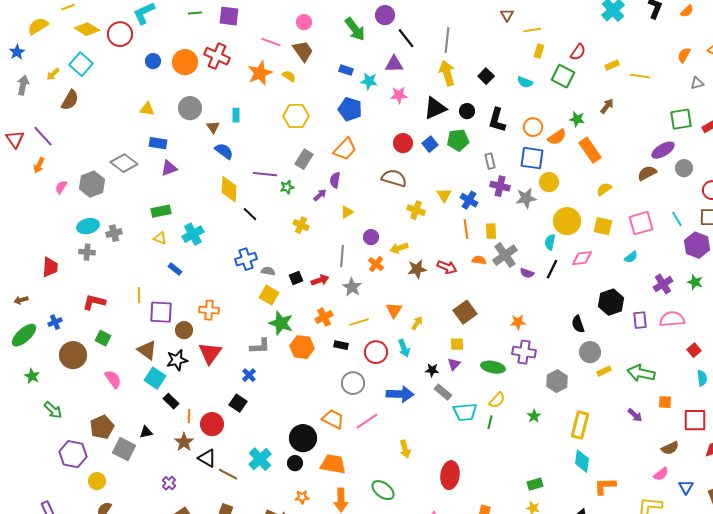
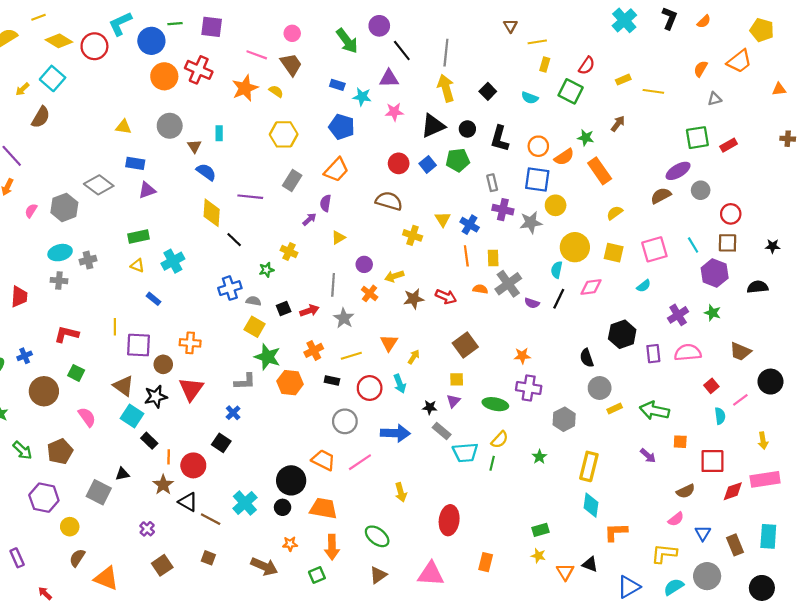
blue circle: (153, 61) -> (151, 41), moved, size x1.6
green star: (287, 187) -> (266, 270), moved
brown pentagon: (102, 427) -> (60, 451), moved

